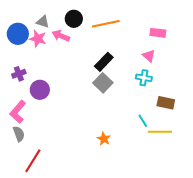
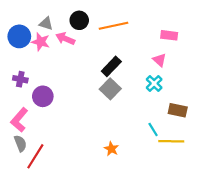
purple cross: (19, 74) -> (20, 79), turned 32
cyan cross: (144, 78) -> (154, 83), turned 35
red line: (33, 161) -> (35, 156), moved

